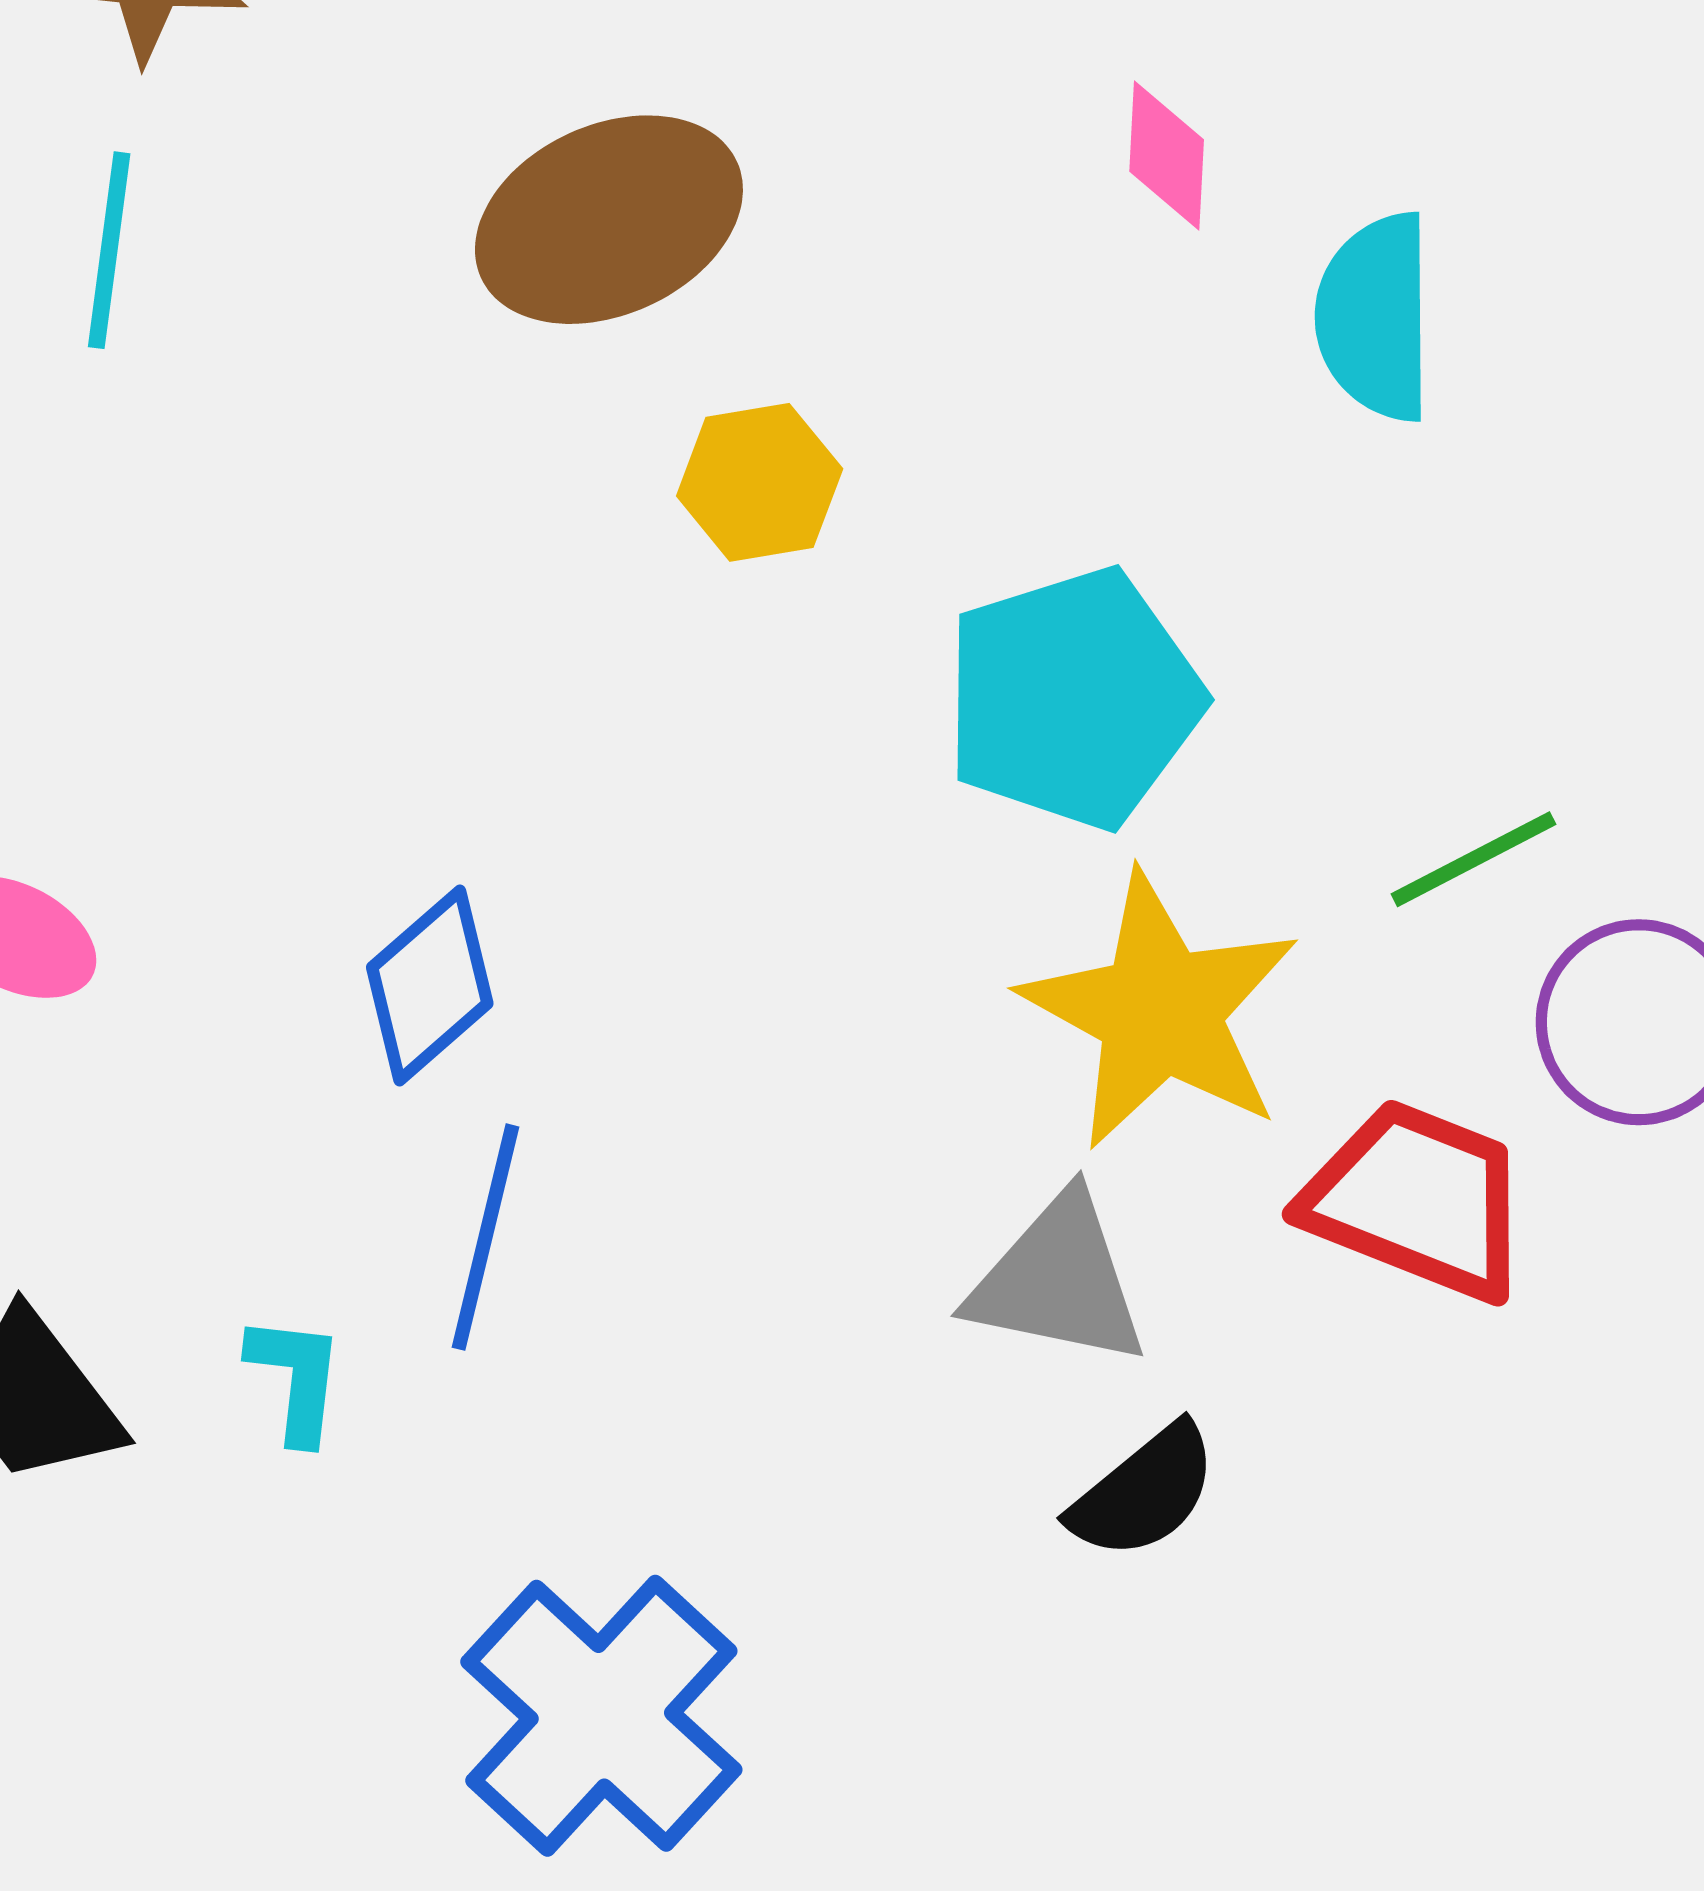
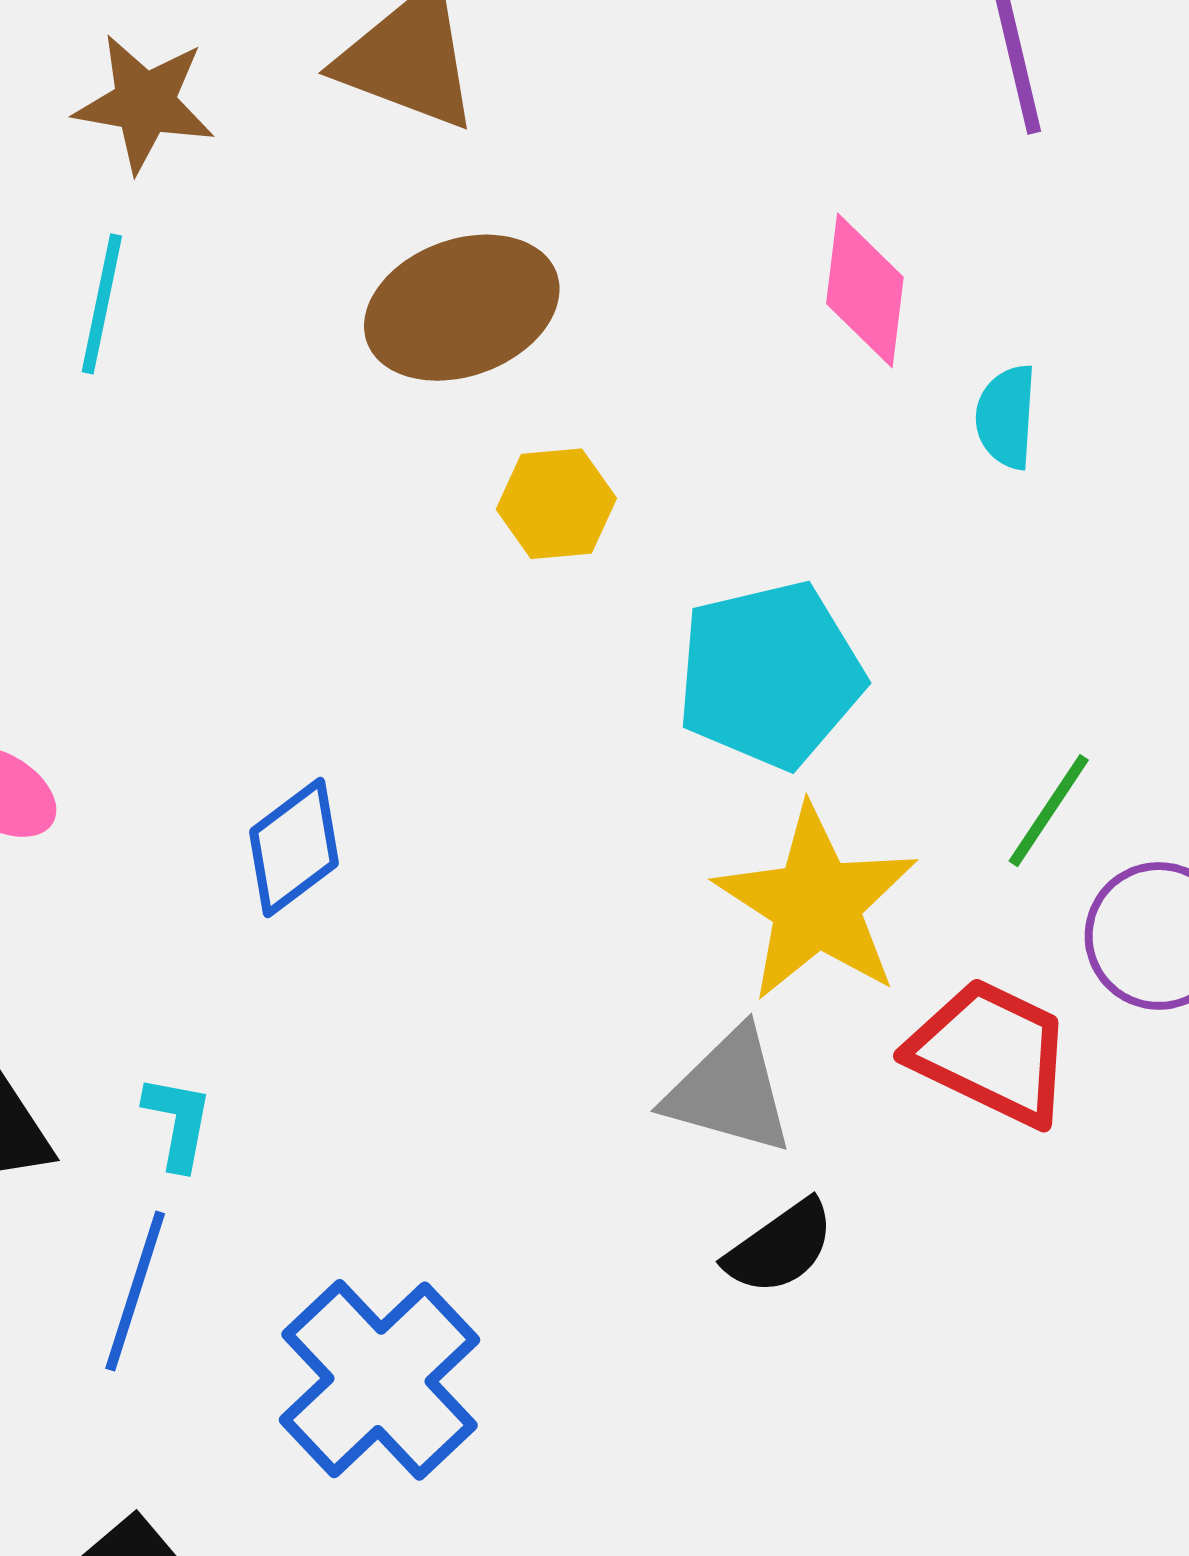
pink diamond: (1167, 156) -> (865, 290), size x1.4
cyan semicircle: (1375, 317) -> (1006, 417), size x0.7
green line: (1474, 859) -> (1049, 811), turned -33
blue line: (485, 1237) -> (135, 1291), moved

